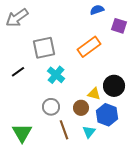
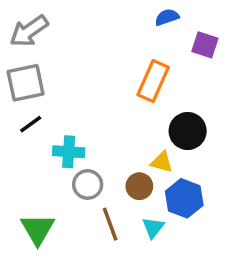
orange rectangle: (89, 47) -> (153, 81), turned -30
gray square: (44, 48) -> (26, 83), moved
cyan cross: (56, 75) -> (69, 152), moved, turned -36
black circle: (114, 86) -> (188, 131), moved

